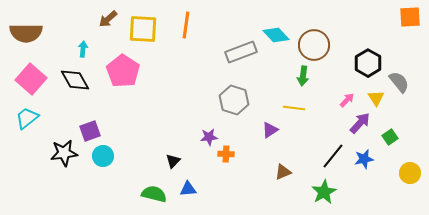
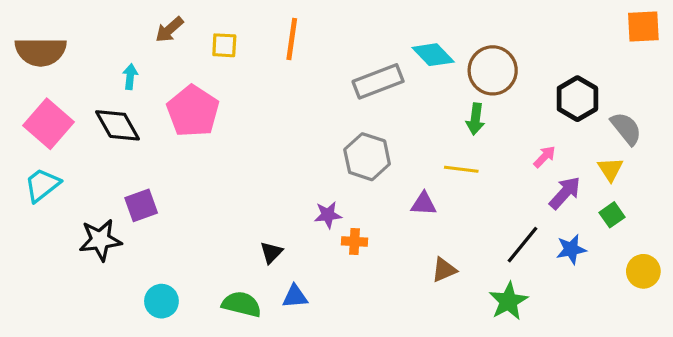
yellow square: (143, 29) -> (224, 45), size x0.6
yellow triangle: (376, 98) -> (610, 169), moved
purple triangle: (270, 130) -> (424, 204), turned 36
cyan circle: (103, 156) -> (161, 301), moved

